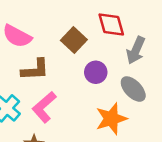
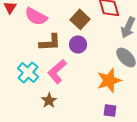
purple circle: (96, 72) -> (78, 44), moved

